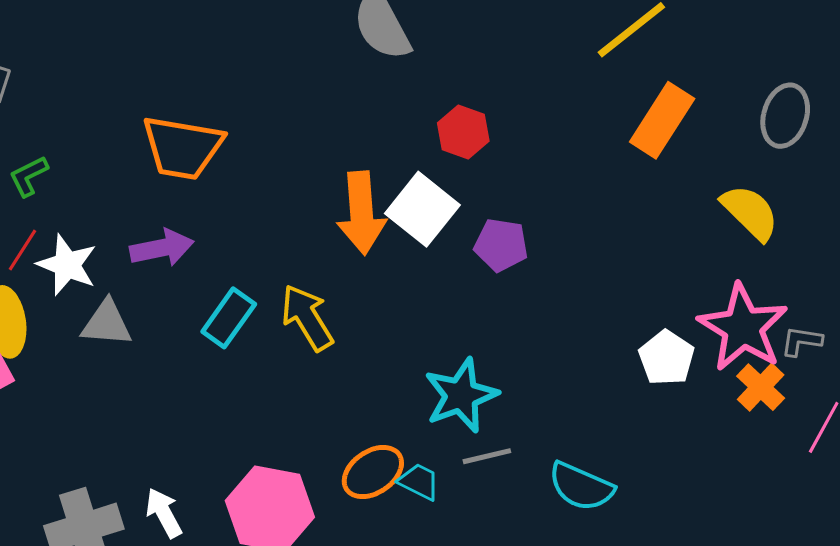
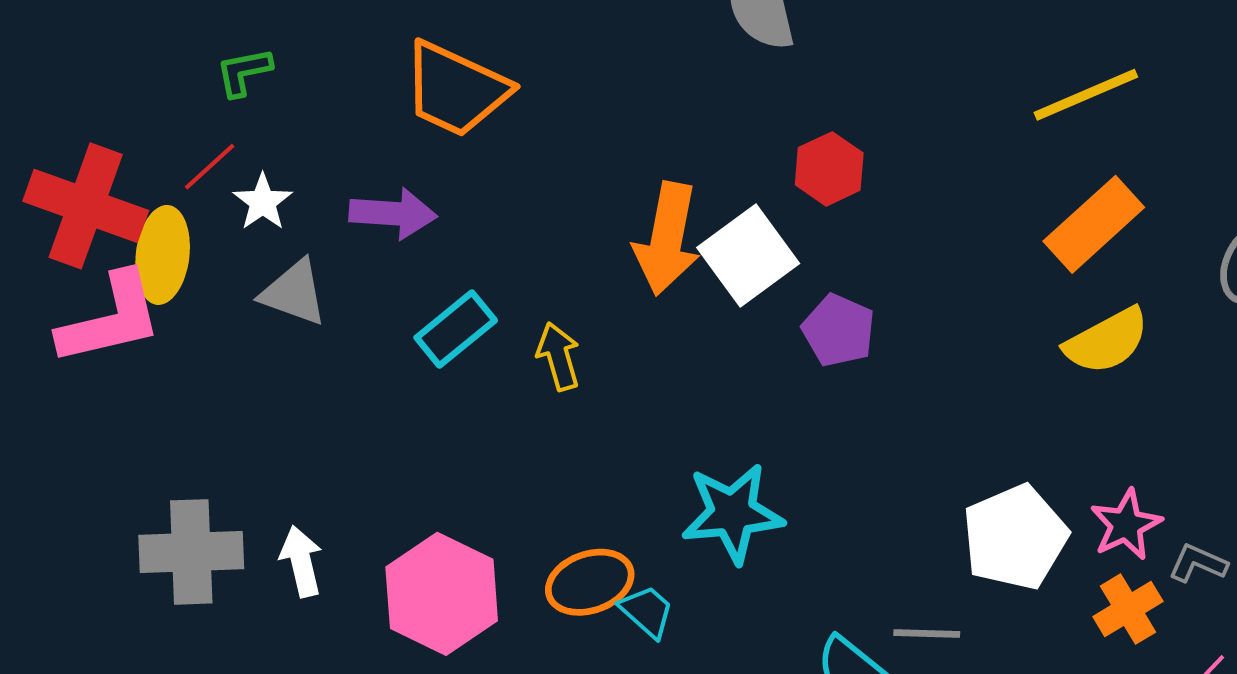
yellow semicircle: (750, 212) -> (1107, 341), moved, turned 92
white star: (67, 265) -> (263, 202), size x0.7
yellow arrow: (307, 318) -> (558, 356), size x0.7
pink star: (743, 328) -> (1126, 525), size x0.6
white pentagon: (666, 358) -> (1015, 537), size x1.4
gray line: (487, 456) -> (927, 634), moved

